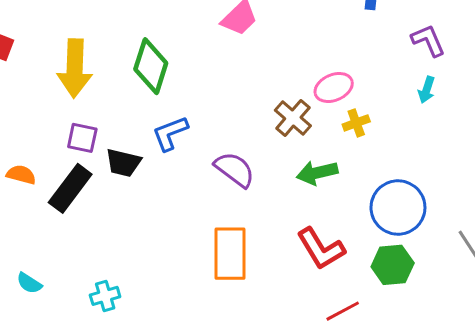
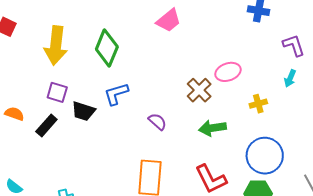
yellow cross: (356, 123) -> (258, 104), moved
purple semicircle: (235, 169) -> (157, 122), size x0.7
black rectangle: (70, 188) -> (46, 125), size x0.7

